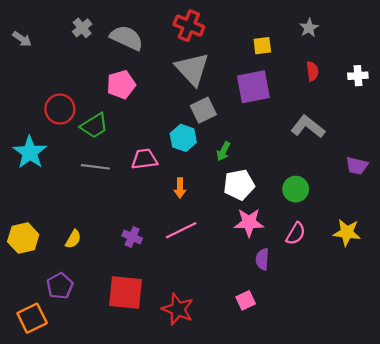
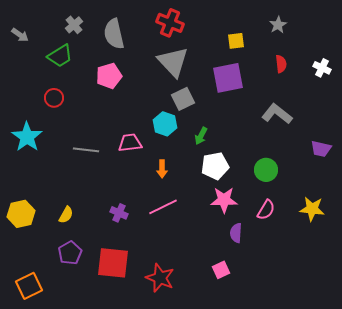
gray semicircle: (127, 38) -> (114, 34), turned -128
white cross: (358, 76) -> (322, 68), turned 30
red circle: (60, 109) -> (54, 98), size x0.7
green trapezoid: (94, 126) -> (60, 56), moved
purple pentagon: (60, 286) -> (70, 253), moved

